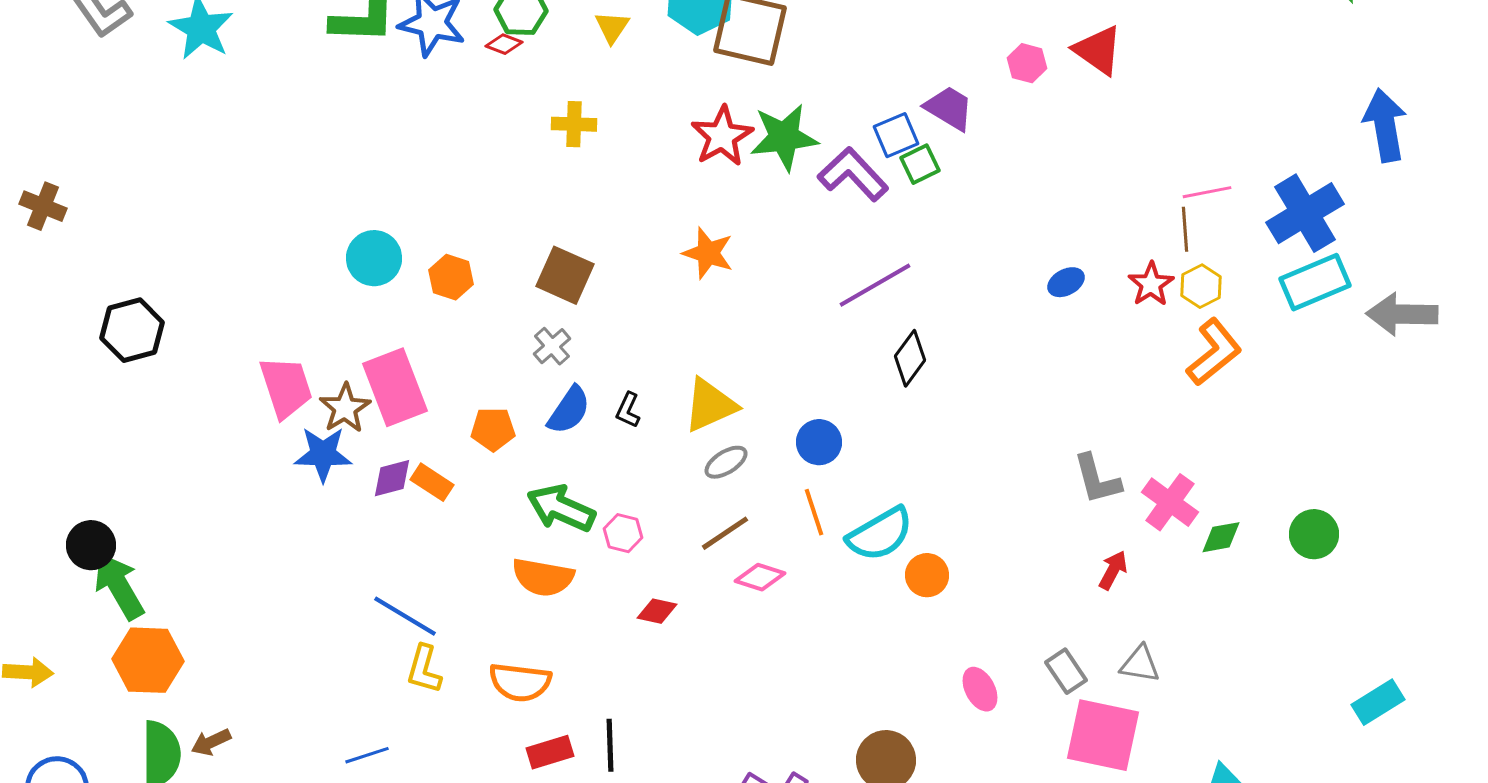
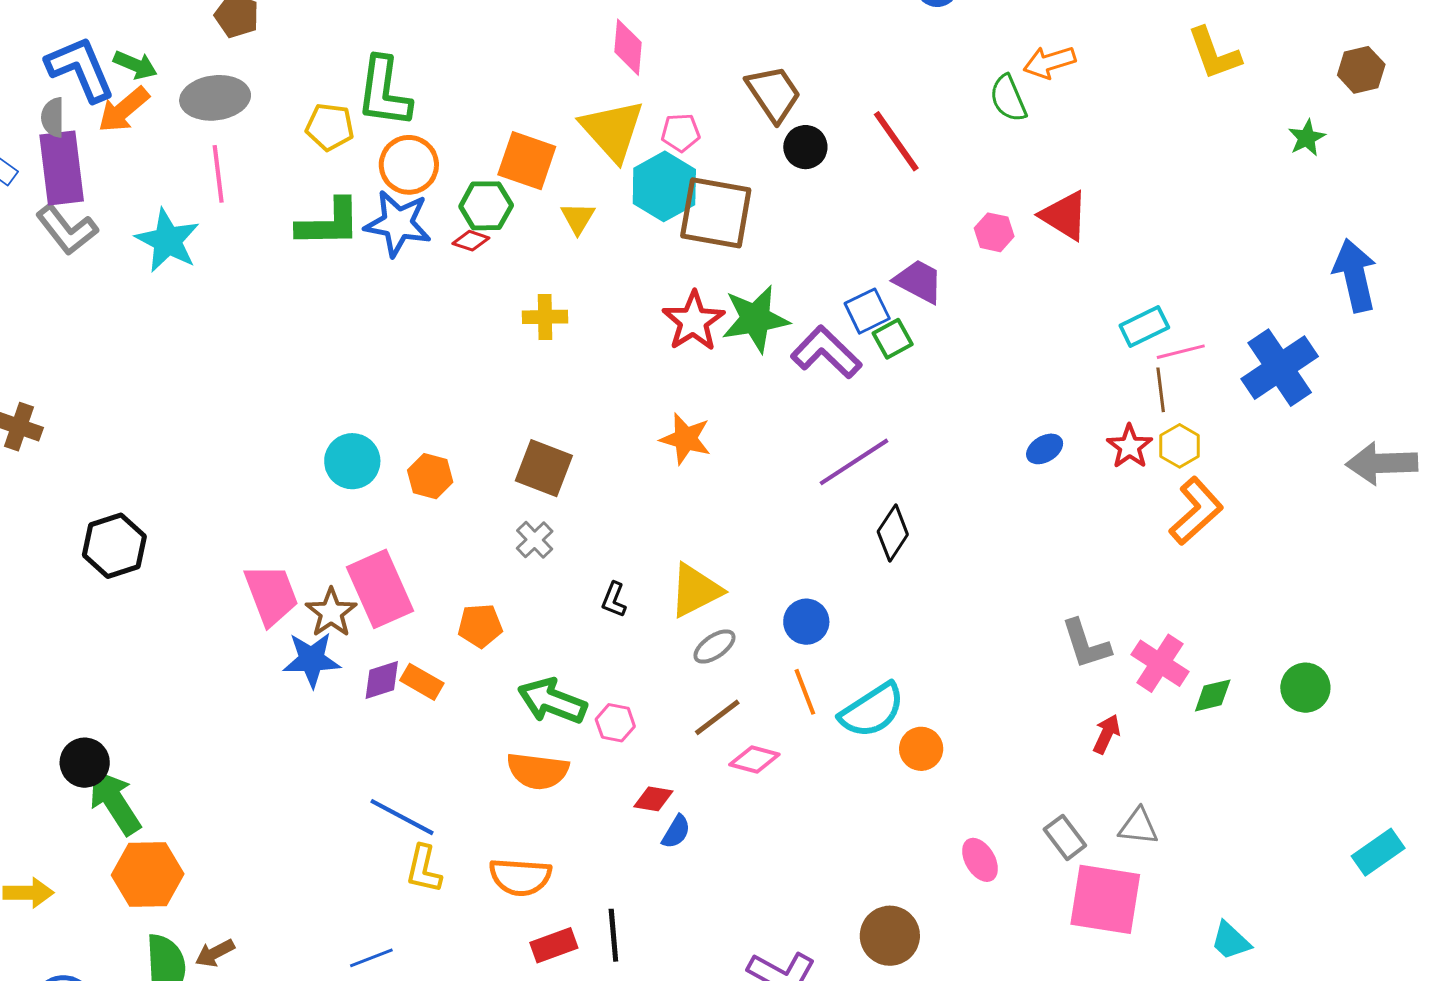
cyan rectangle: (1315, 282) -> (1144, 327), moved, size x0.7
blue semicircle: (569, 410) -> (676, 832), moved, size x0.7

